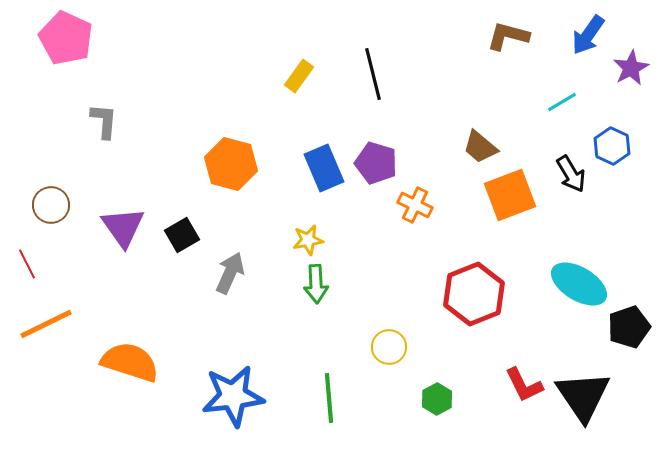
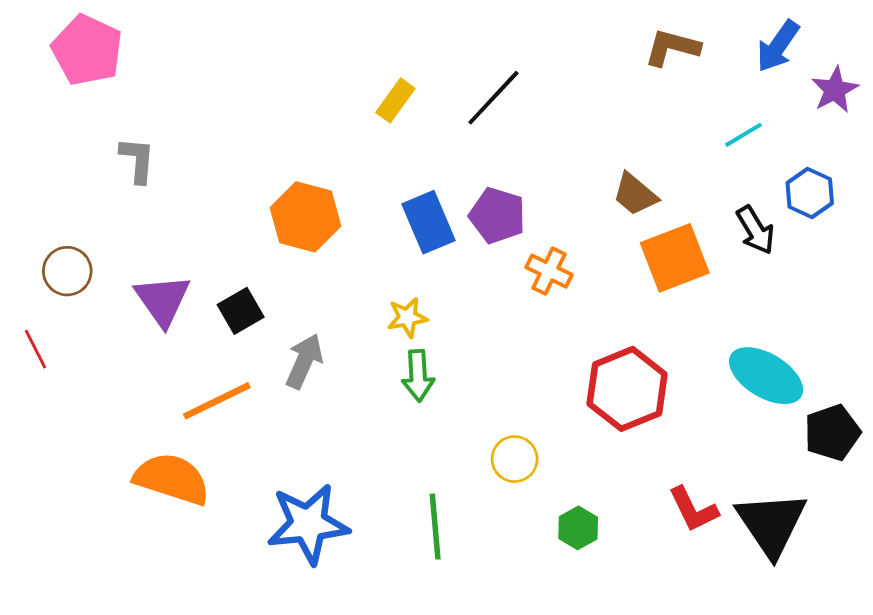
black line: (373, 74) -> (493, 98), turned 57
orange line: (46, 324) -> (217, 401), moved

